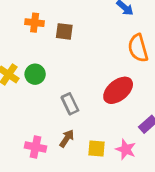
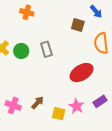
brown square: (64, 31) -> (78, 25), moved
gray rectangle: (70, 104) -> (46, 49), moved
pink star: (126, 149) -> (76, 106), moved

